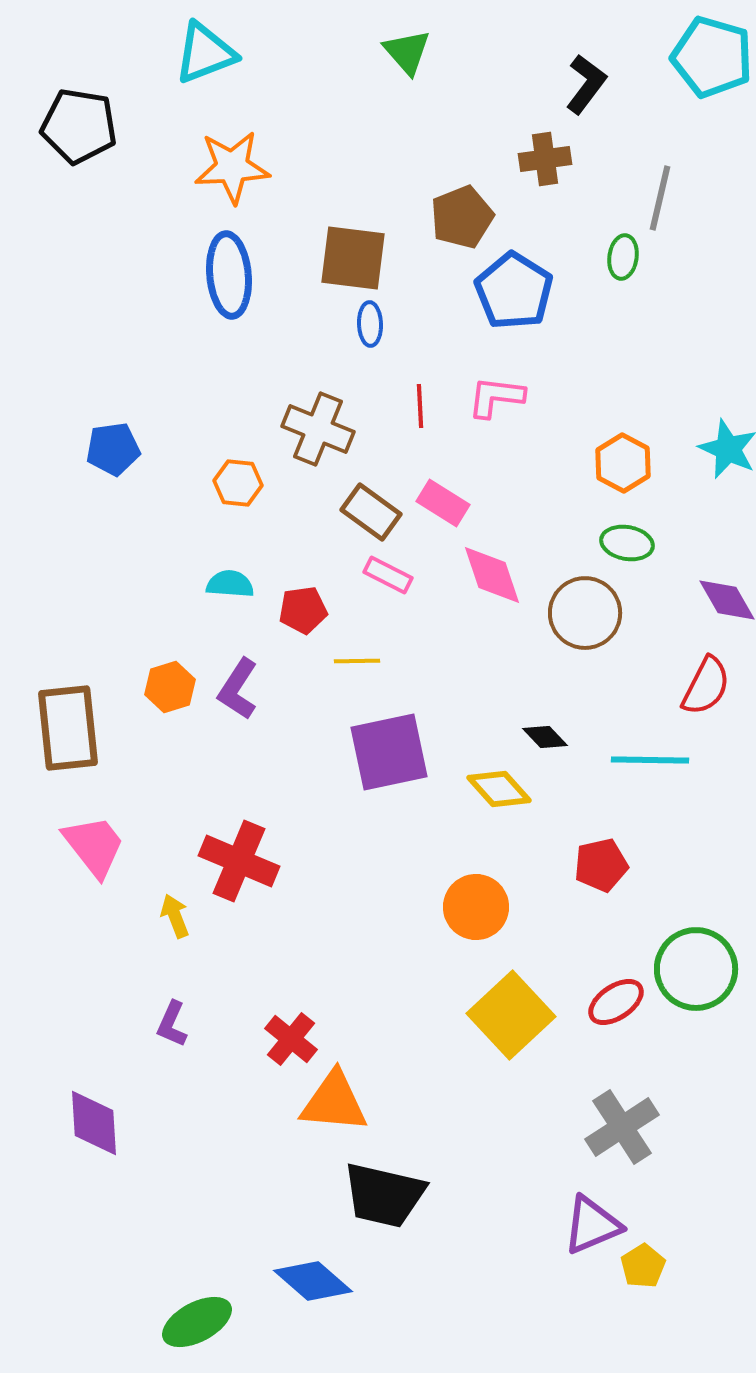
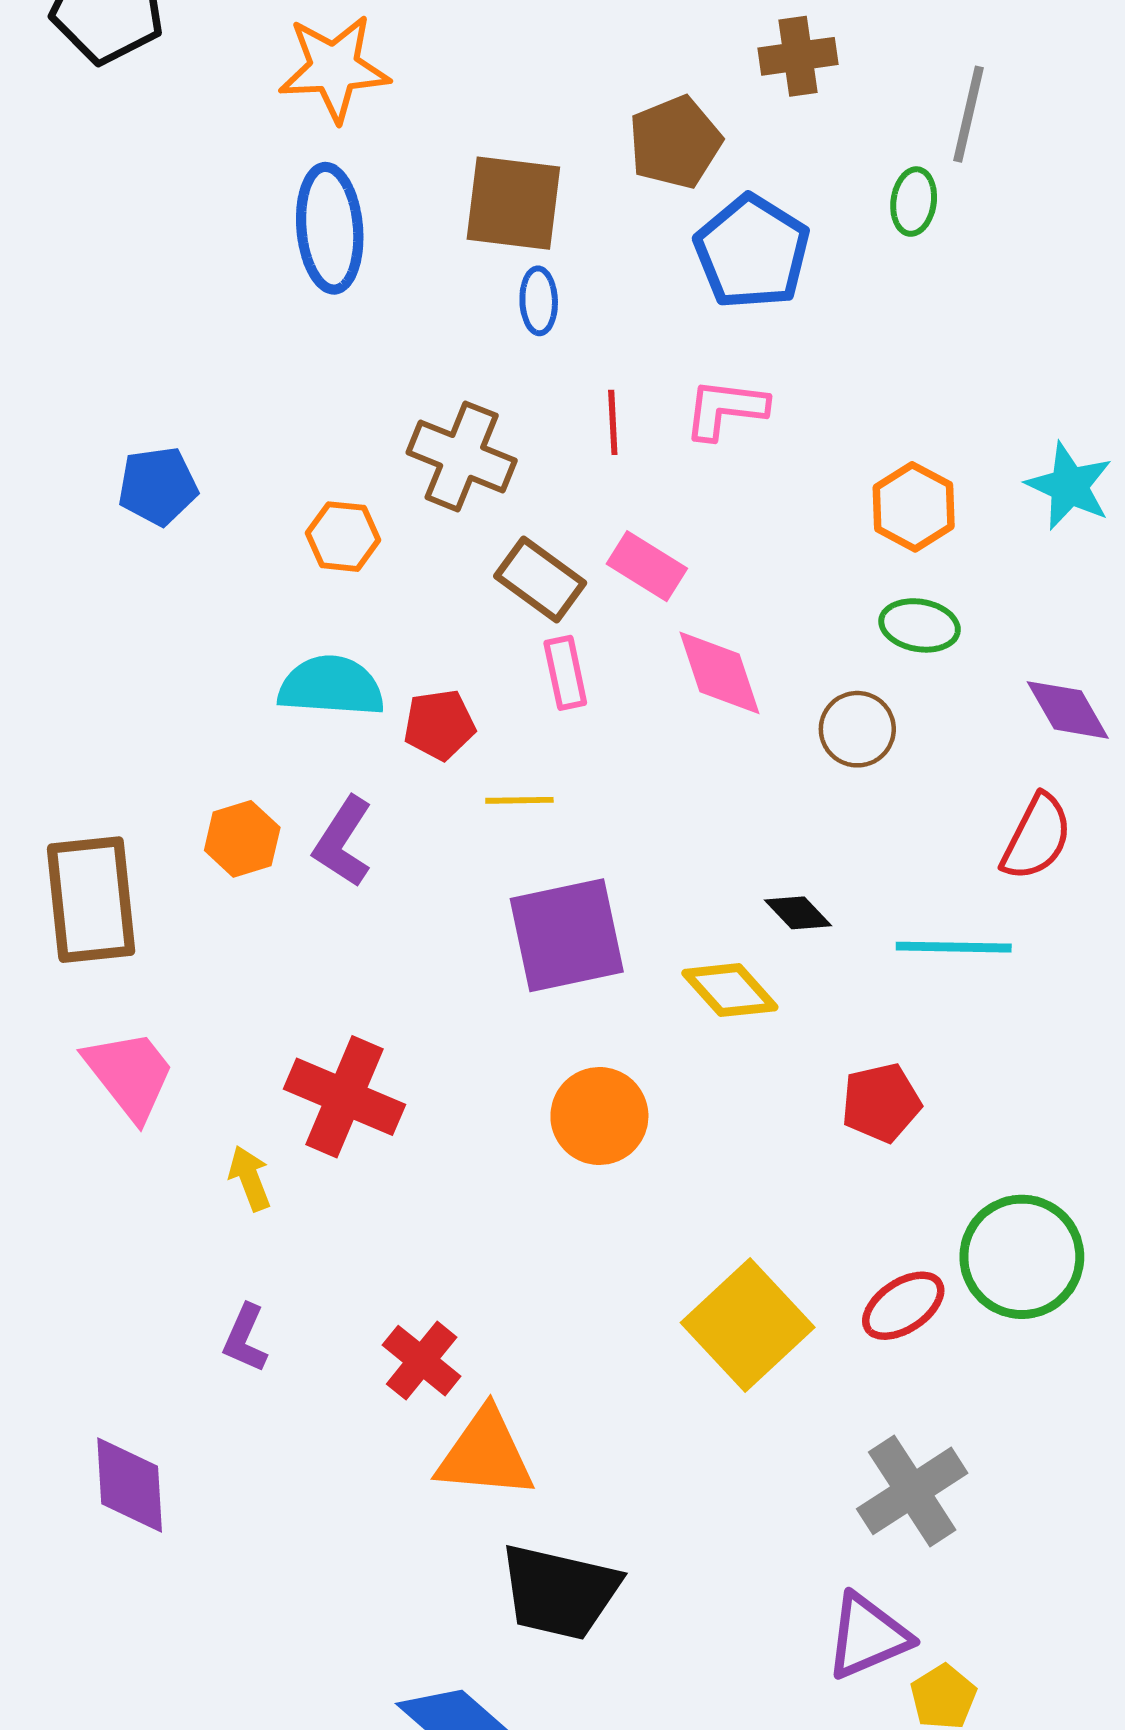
pink rectangle: (388, 575) -> (565, 673), turned 51
cyan semicircle: (230, 584) -> (331, 686), size x1.5
brown circle: (585, 613) -> (857, 729), size x0.7
orange circle: (476, 907) -> (599, 1116), moved

